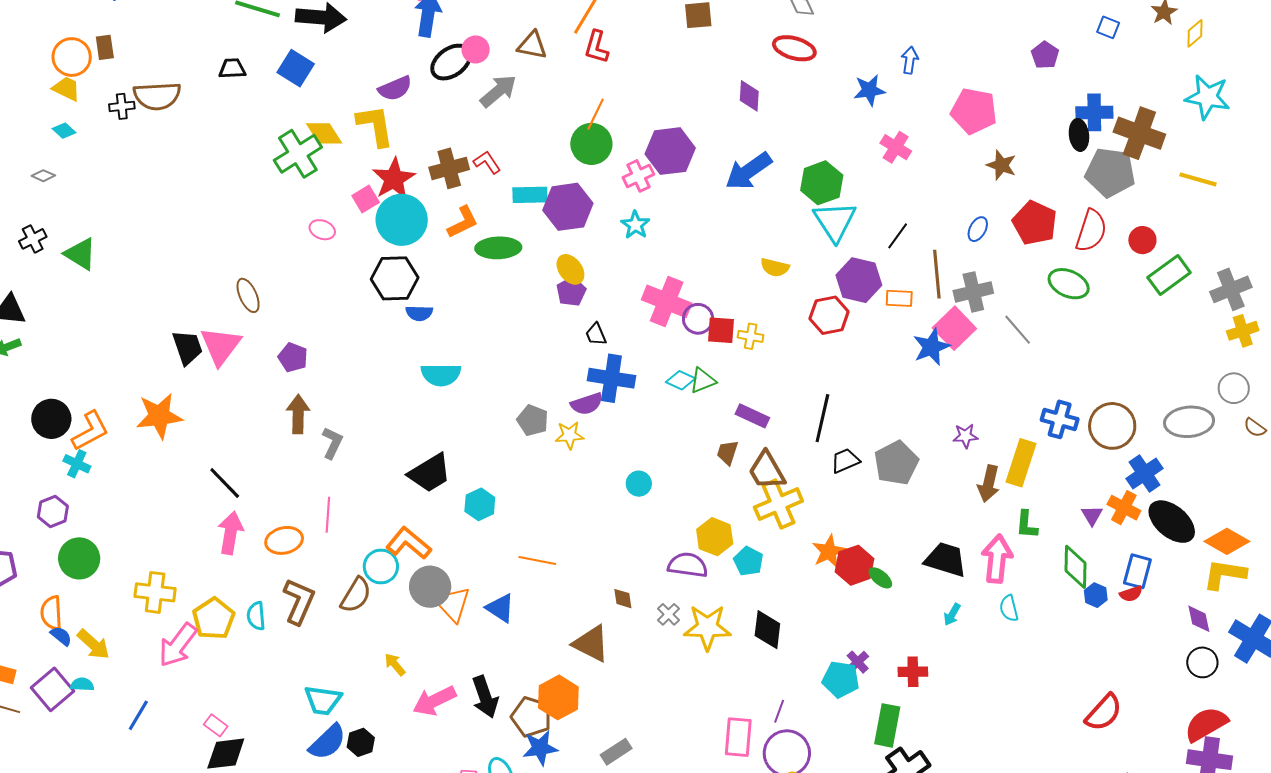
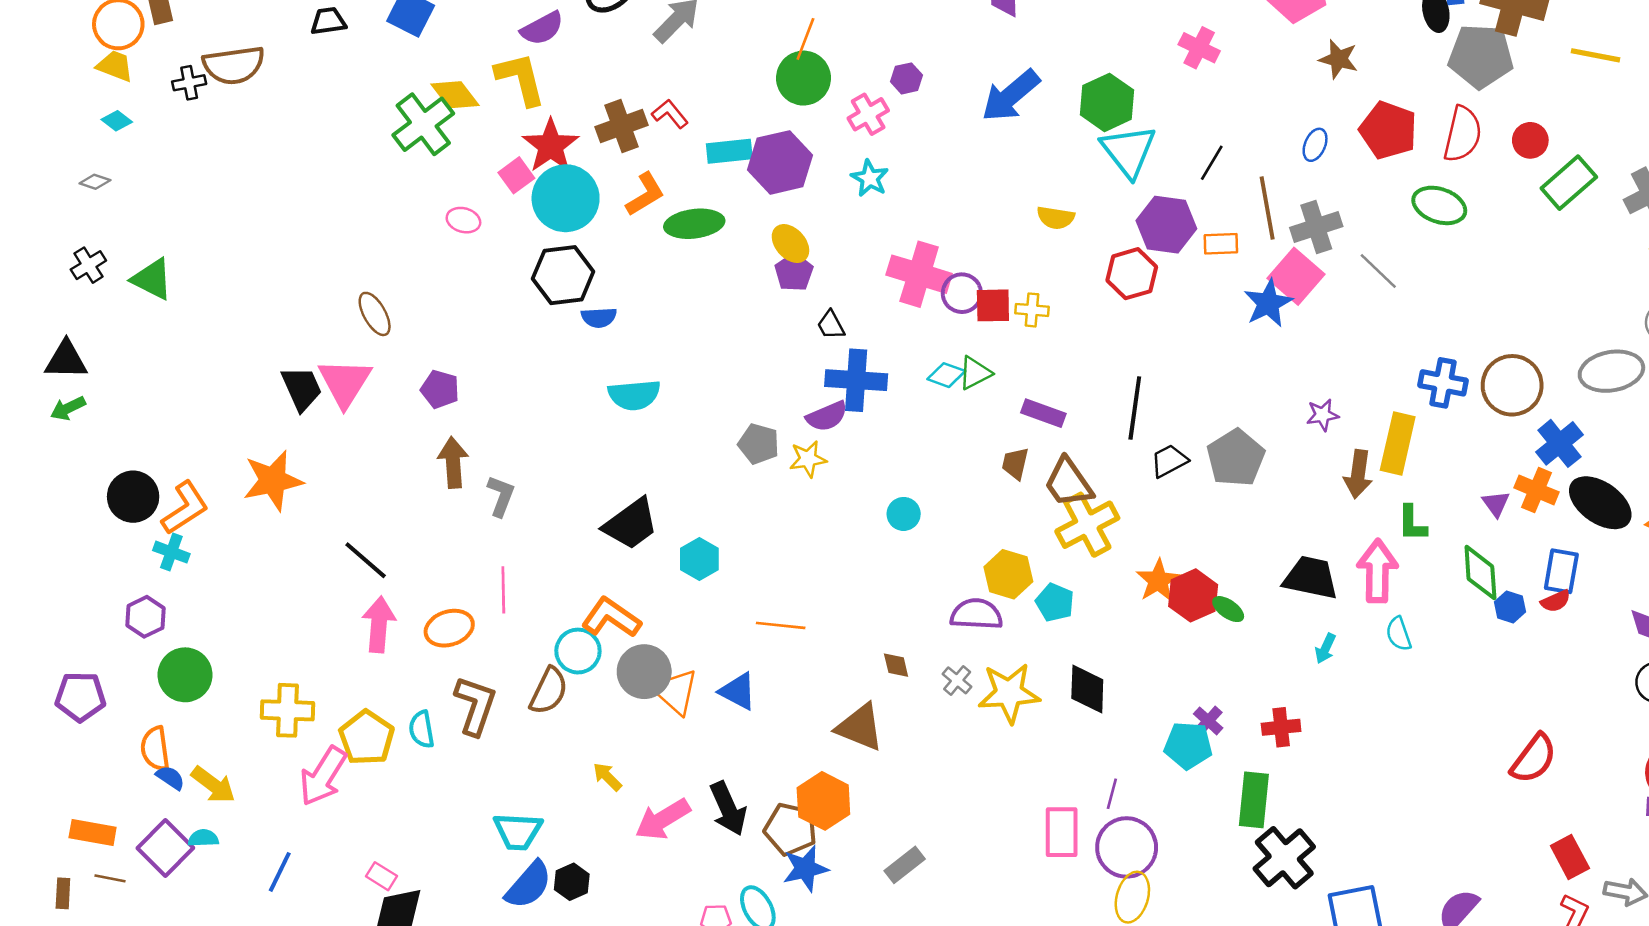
purple hexagon: (670, 151) -> (907, 78), size x0.5

